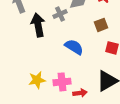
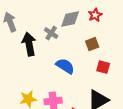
gray cross: (60, 14) -> (51, 33), turned -32

